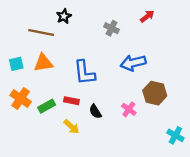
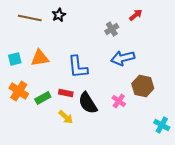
gray cross: (112, 28) -> (112, 29), moved, turned 32
brown line: (41, 32) -> (30, 18), moved
black semicircle: (95, 112) -> (88, 103), size x1.6

